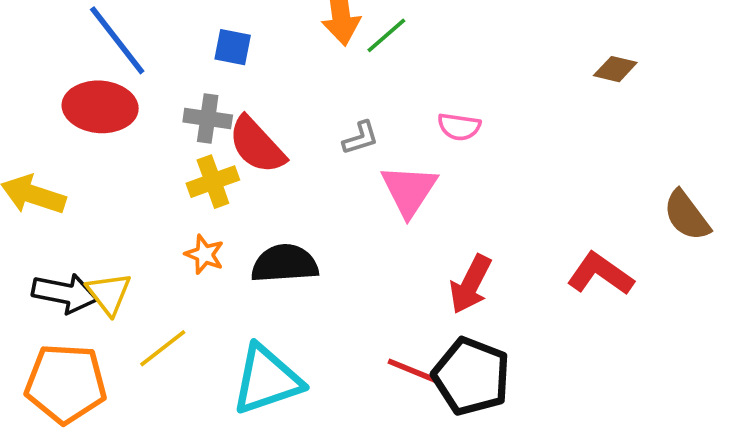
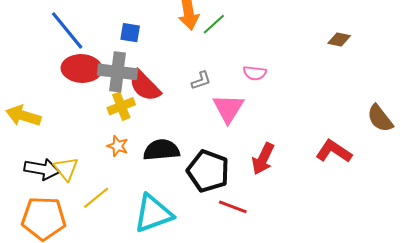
red ellipse: (100, 107) -> (82, 69), moved
gray cross: (208, 119) -> (117, 72), size x1.5
black pentagon: (471, 376) -> (208, 171), moved

